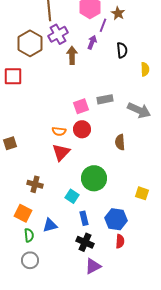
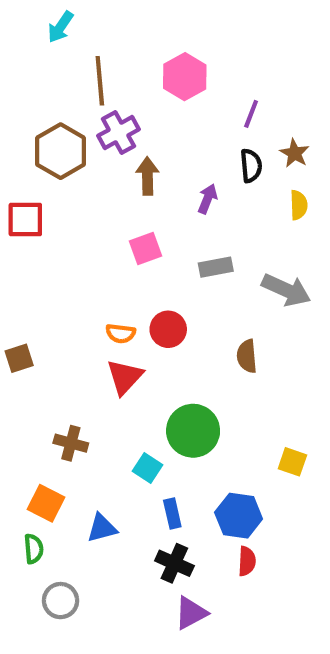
brown star: (118, 13) -> (295, 153), moved
purple line: (103, 25) -> (251, 114), moved
purple arrow: (92, 42) -> (208, 199), moved
pink square: (81, 106) -> (145, 248), moved
green semicircle: (29, 235) -> (34, 549), moved

